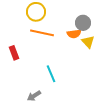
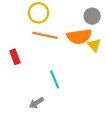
gray circle: (83, 23) -> (92, 16), moved
orange semicircle: (74, 34) -> (79, 36), size x1.6

